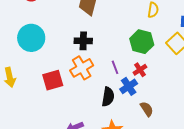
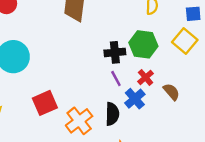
black cross: (83, 41) -> (115, 52), moved
orange cross: (82, 68) -> (79, 121), moved
brown semicircle: (147, 109) -> (171, 92), moved

